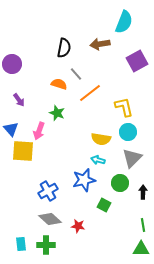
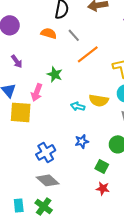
orange semicircle: (59, 84) -> (49, 33), moved
cyan arrow: (98, 160) -> (78, 106), moved
blue star: (84, 180) -> (82, 141), size x0.6
red star: (78, 226) -> (103, 188), moved
green cross: (46, 245) -> (44, 207), turned 36

